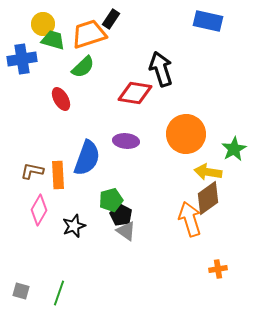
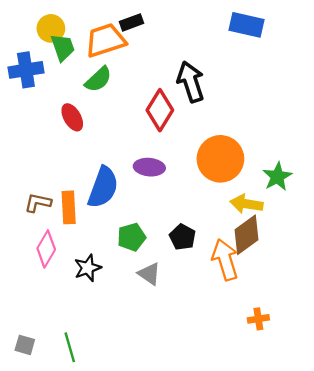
black rectangle: (111, 19) -> (132, 22), turned 36
green trapezoid: (53, 40) -> (63, 47), turned 55
red diamond: (135, 93) -> (160, 110), turned -68
black pentagon: (121, 215) -> (182, 237), moved
green line: (59, 293) -> (70, 347), turned -35

